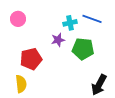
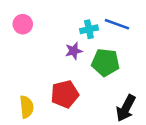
red pentagon: (31, 59) -> (65, 94), moved

